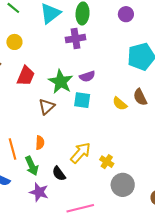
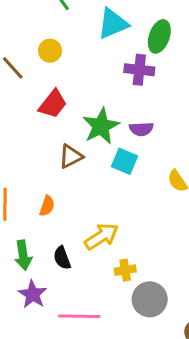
yellow cross: (107, 162) -> (125, 270), moved, turned 32
green arrow: (32, 166) -> (23, 255), moved
purple star: (39, 192) -> (33, 294), moved

